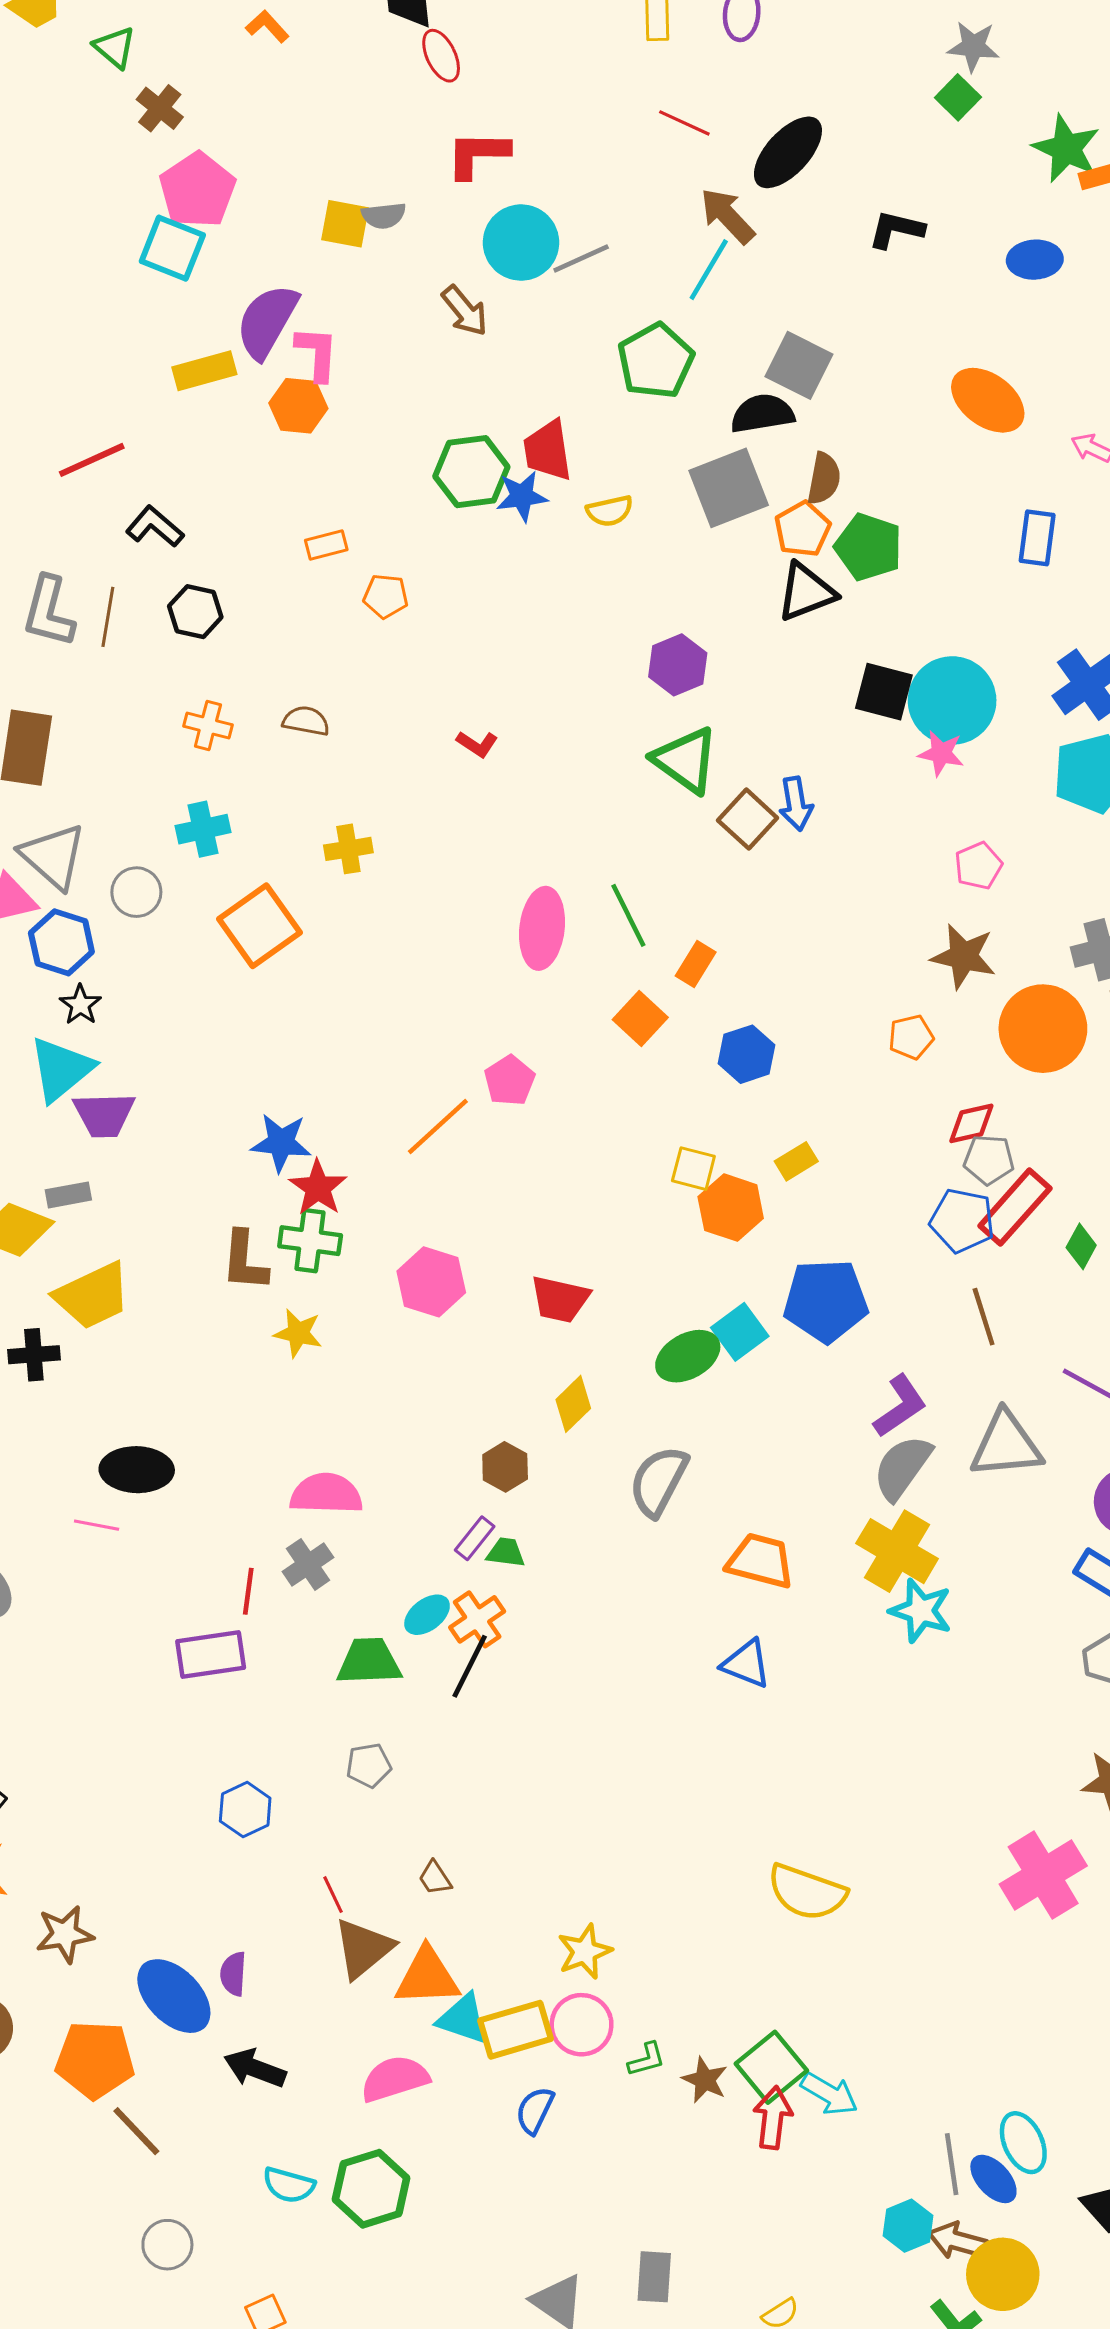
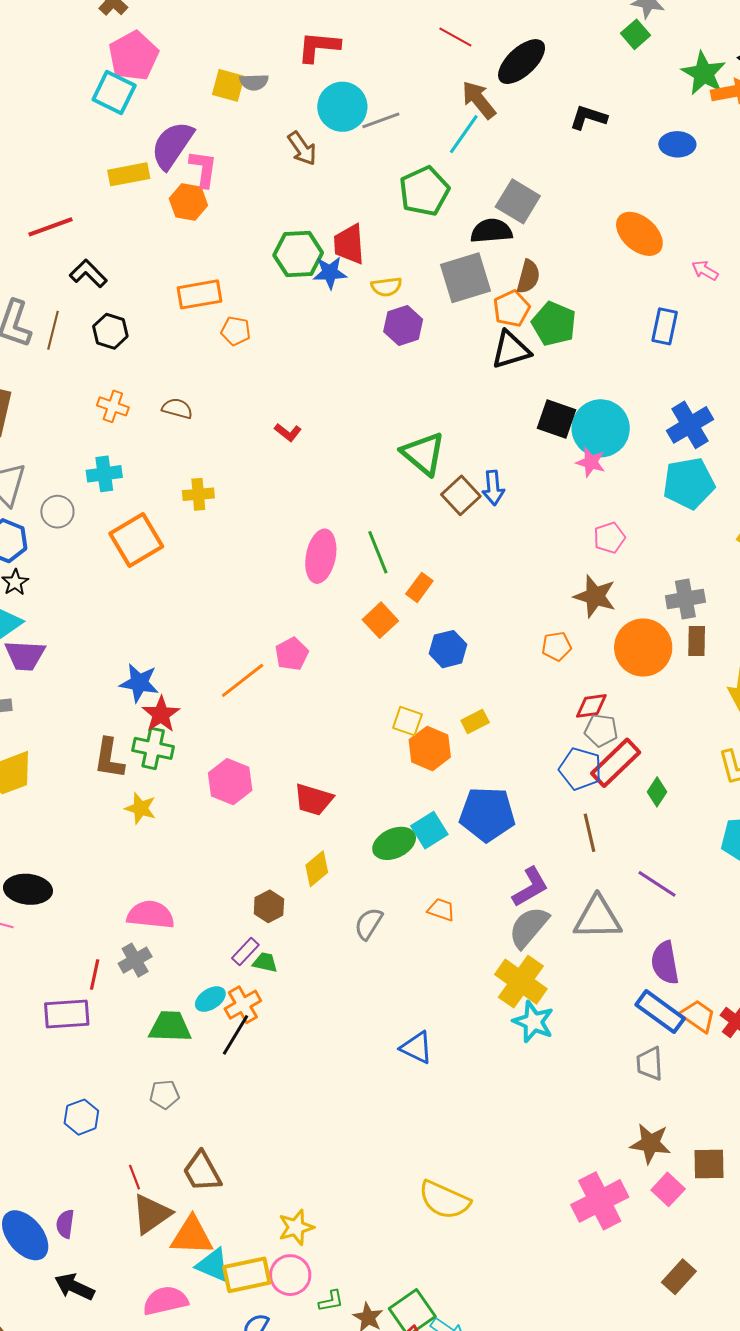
orange rectangle: (326, 545) -> (199, 294), size x1.6
purple hexagon: (678, 665) -> (403, 325), moved
gray semicircle: (658, 1481) -> (369, 924), size x0.7
orange trapezoid: (760, 1561) -> (441, 910), moved, size x0.6
brown trapezoid: (435, 1878) -> (202, 1172), size x1.8

